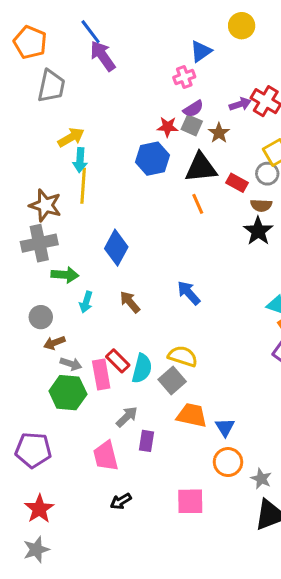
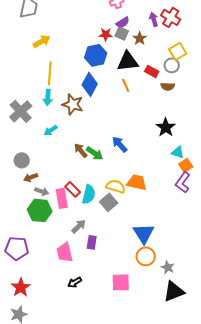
purple arrow: (240, 104) -> (154, 19), turned -88
cyan arrow: (80, 160) -> (48, 97), moved
brown star: (45, 205) -> (73, 104), moved
black star: (258, 231) -> (166, 127), moved
gray cross: (39, 243) -> (21, 111), turned -30
blue diamond: (116, 248) -> (90, 84), moved
green arrow: (65, 275) -> (95, 153), moved, turned 30
cyan arrow: (86, 302) -> (51, 130), moved, turned 40
orange trapezoid: (192, 415) -> (137, 182), moved
blue triangle: (225, 427) -> (144, 233), size x1.6

